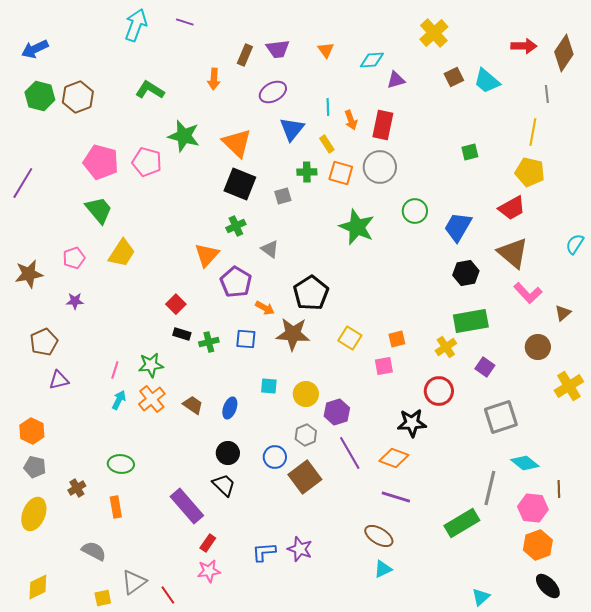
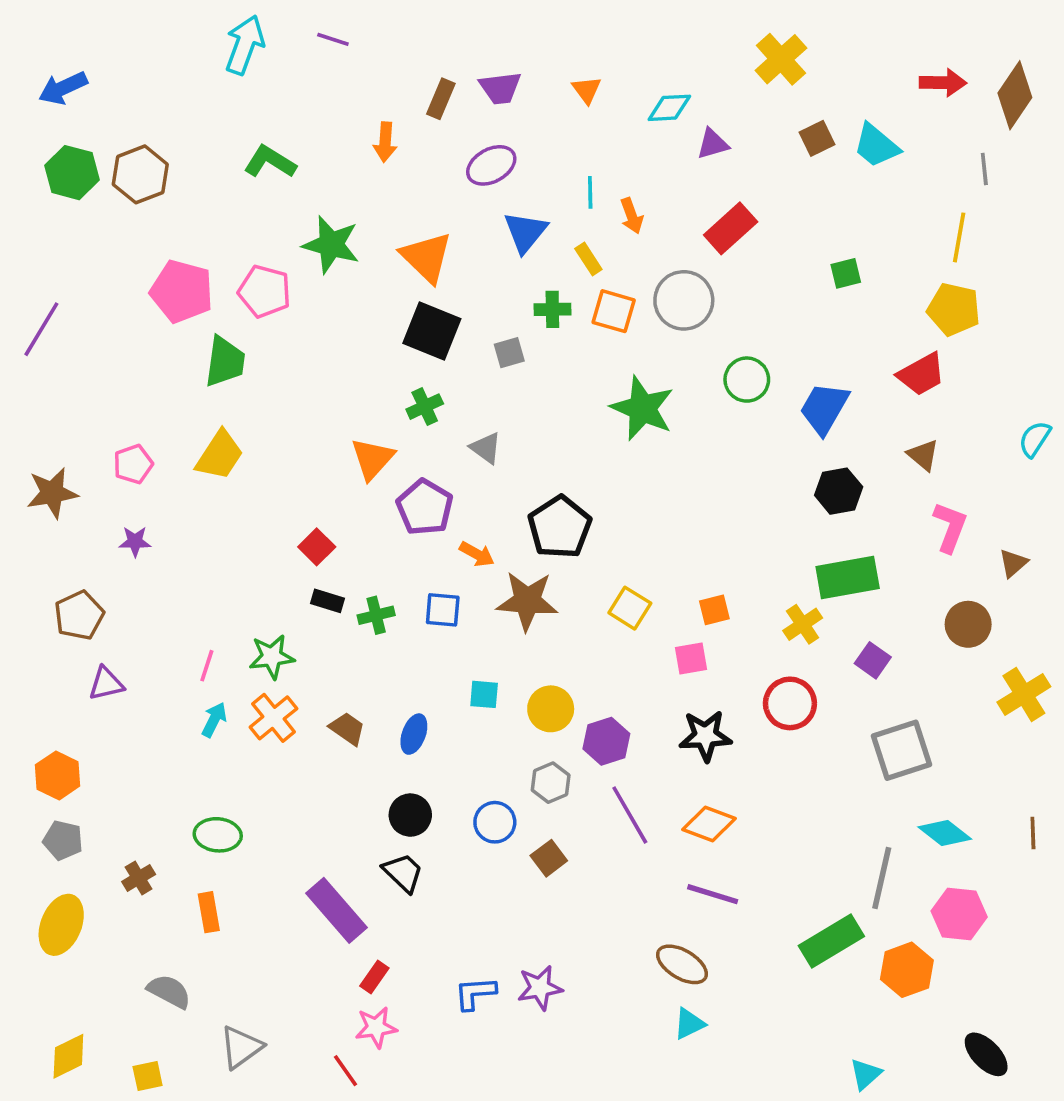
red rectangle: (383, 125) -> (731, 228), moved, turned 36
green trapezoid: (99, 210) -> (225, 362), moved, turned 48
brown triangle: (513, 253) -> (923, 455), size x0.6
pink L-shape: (528, 293) -> (950, 527), turned -116
black star: (412, 423) -> (705, 736), moved
brown square: (305, 477) -> (549, 858), size x0.6
brown line: (559, 489) -> (1033, 833), moved
orange hexagon: (538, 545) -> (907, 970), moved
purple star: (300, 549) -> (540, 988), turned -30
red line: (168, 595) -> (345, 1071), moved
yellow square: (103, 598) -> (148, 1076), moved

